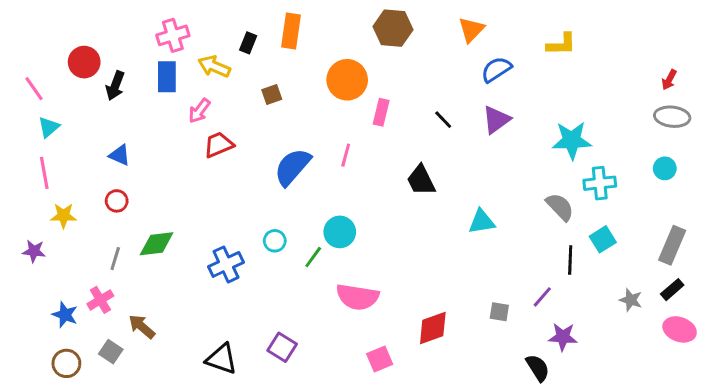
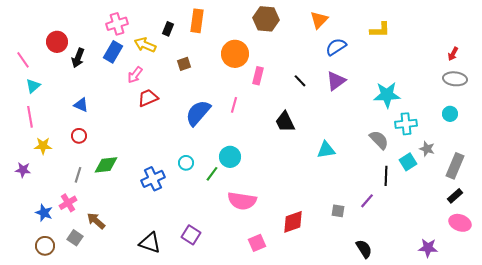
blue rectangle: (167, 77) -> (113, 52), turned 30
gray star: (631, 300) -> (427, 149), moved
purple star: (563, 337) -> (428, 248), moved

